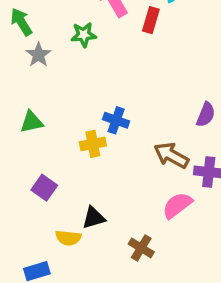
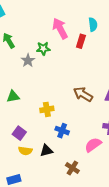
gray star: (38, 55) -> (28, 60), moved
blue cross: (116, 120) -> (62, 131), moved
brown arrow: (171, 155) -> (83, 94), moved
yellow semicircle: (68, 238) -> (25, 151), moved

